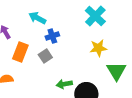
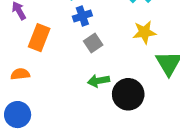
gray square: (45, 56) -> (93, 43), moved

